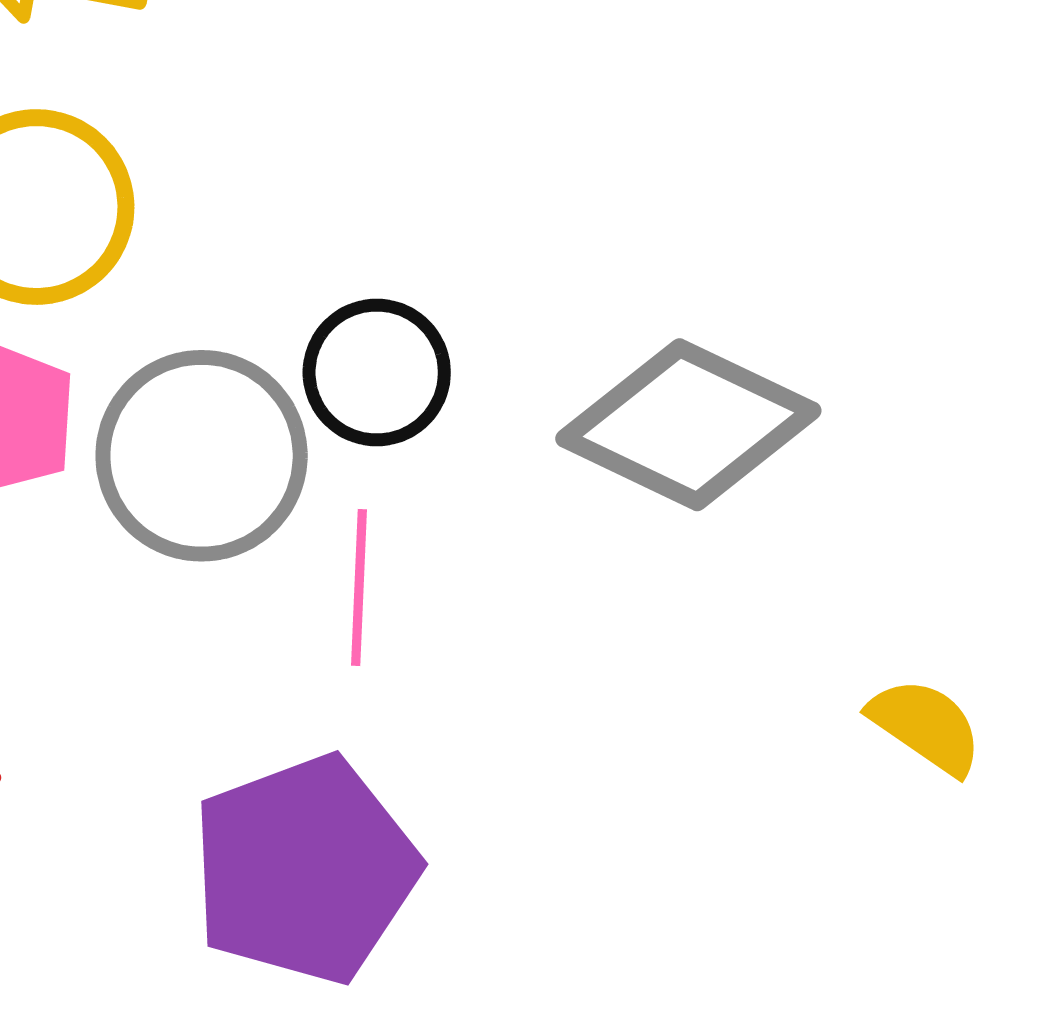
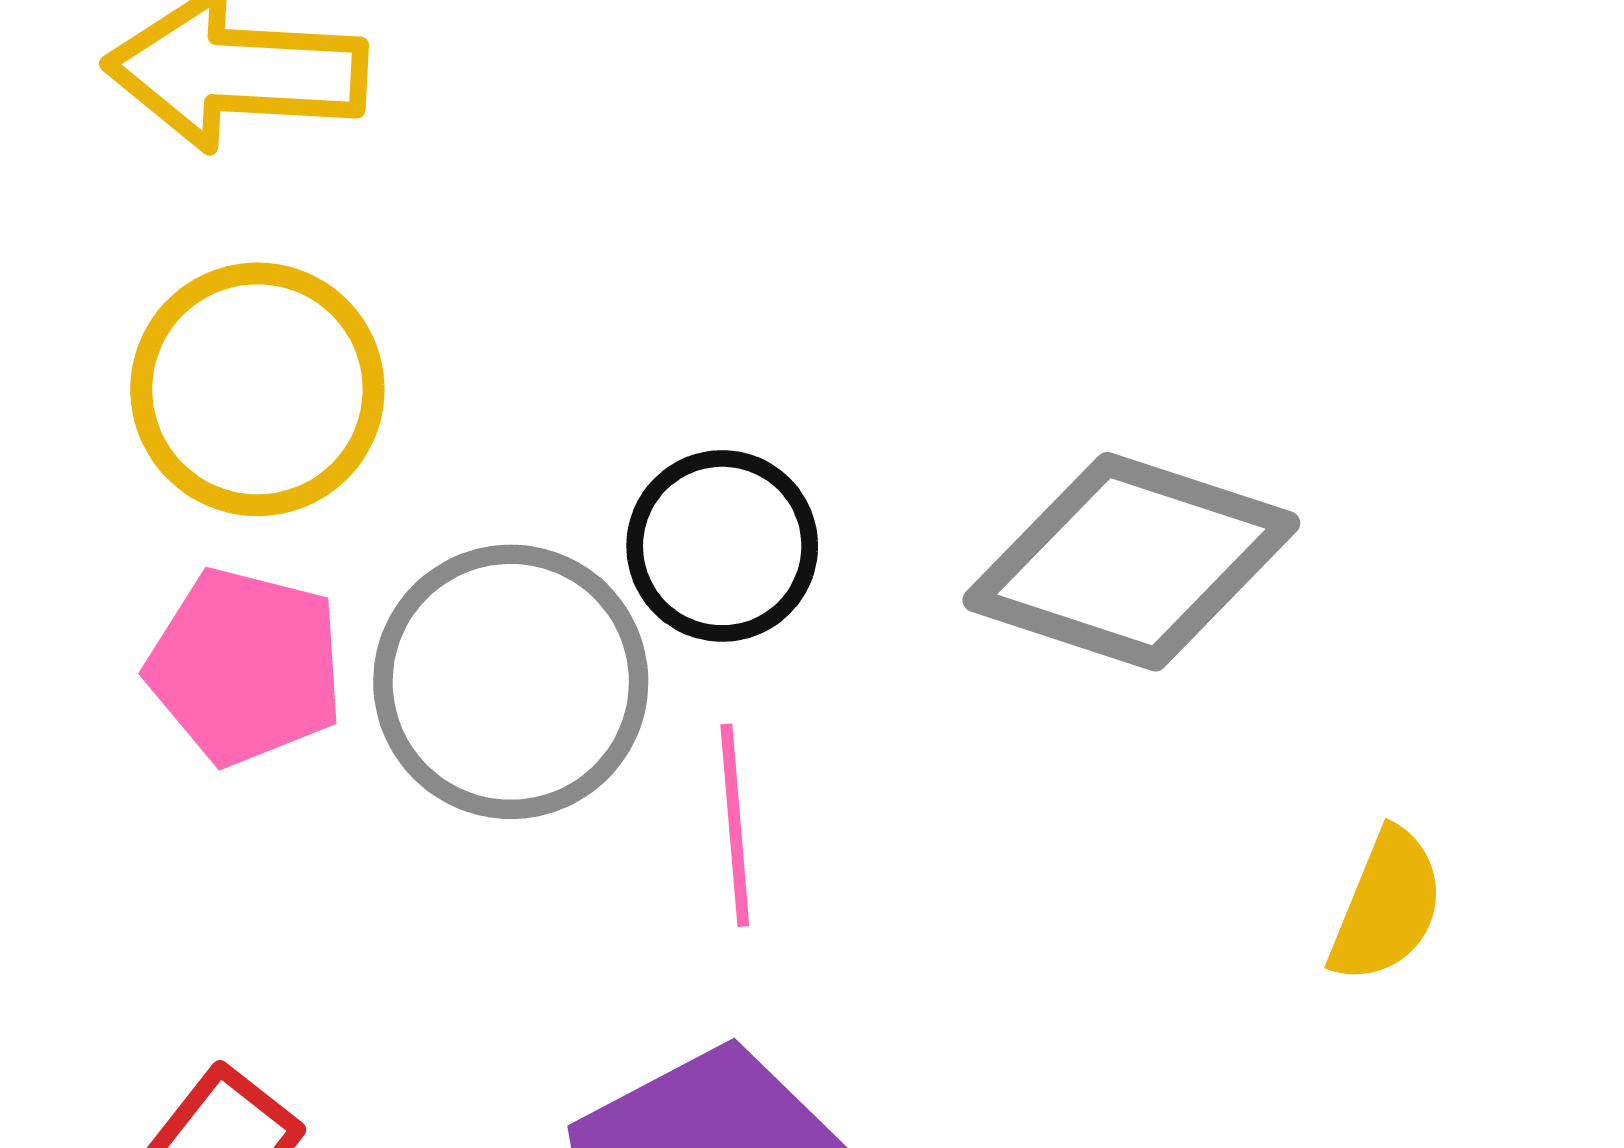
yellow semicircle: (926, 726) -> (1387, 906), moved, turned 85

